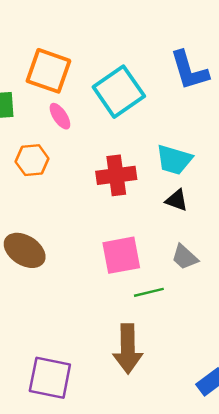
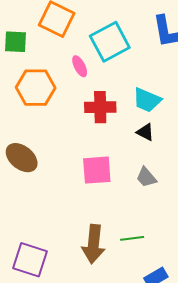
pink ellipse: (60, 116) -> (80, 66), moved
orange hexagon: (32, 160) -> (36, 88), size x1.5
green line: (149, 292) -> (132, 238), moved

